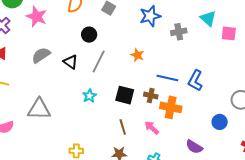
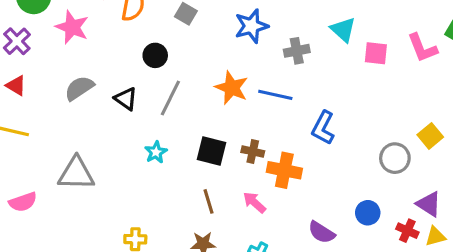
orange star: (137, 55) -> (232, 88), size x1.5
blue line: (167, 78) -> (275, 95), moved
blue circle: (220, 122) -> (368, 213), moved

